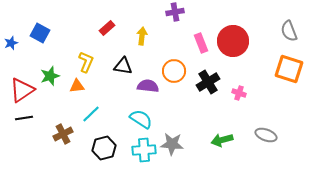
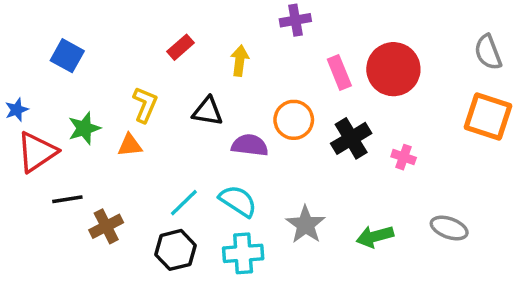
blue star: (11, 43) -> (17, 110), moved
cyan line: (91, 114) -> (184, 203), moved
black line: (24, 118) -> (67, 199), moved
gray star: (172, 144) -> (306, 225), moved, turned 30

